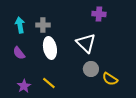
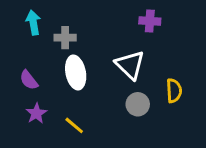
cyan arrow: (20, 25) -> (33, 23), moved
yellow semicircle: (110, 79) -> (174, 91), moved, turned -126
purple star: (24, 86) -> (36, 113), moved

